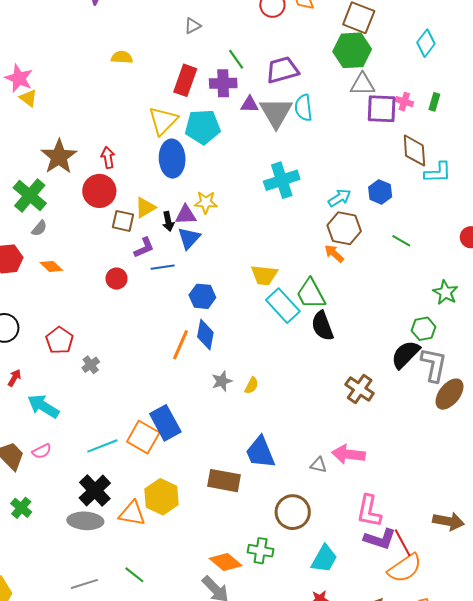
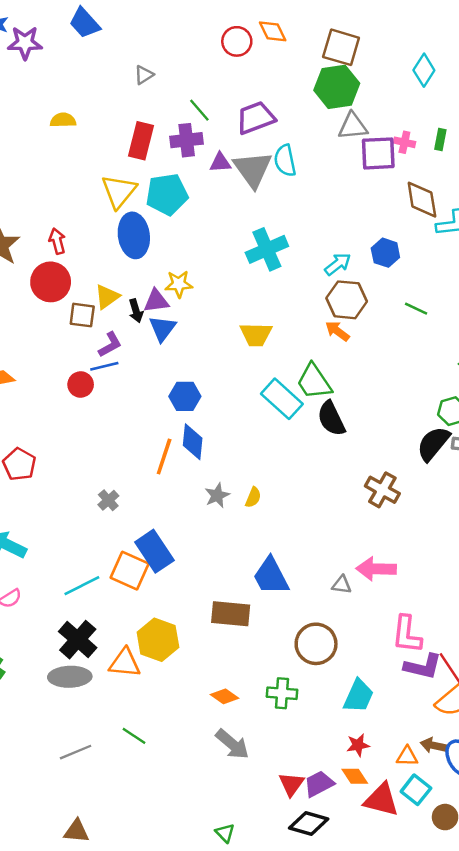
blue line: (163, 267) -> (104, 366), moved
yellow trapezoid: (264, 275) -> (256, 334), moved
gray cross: (91, 365) -> (108, 500), moved
orange diamond: (226, 562) -> (224, 696), moved, size x0.7

